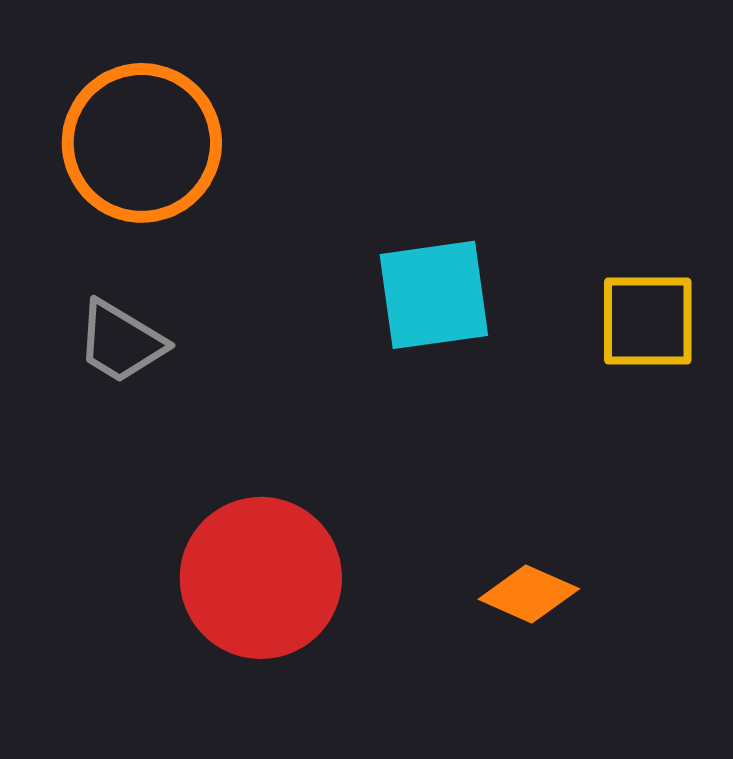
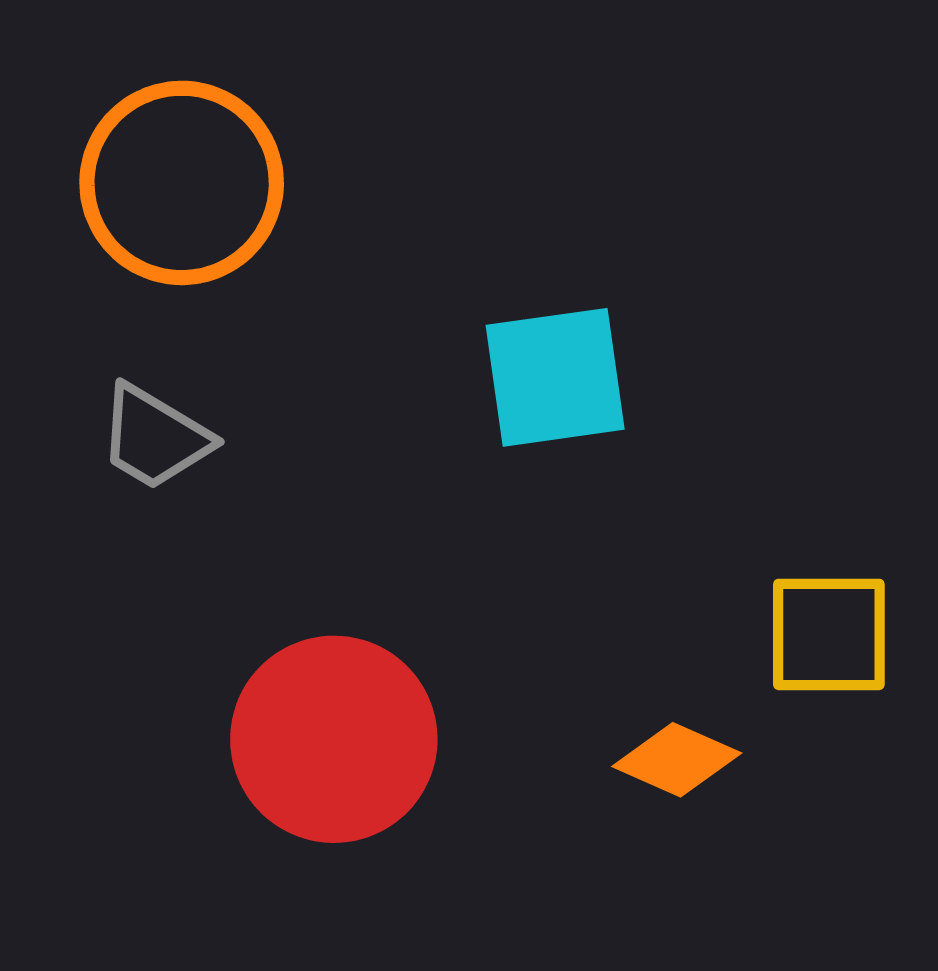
yellow square: (648, 321) -> (829, 634), moved

